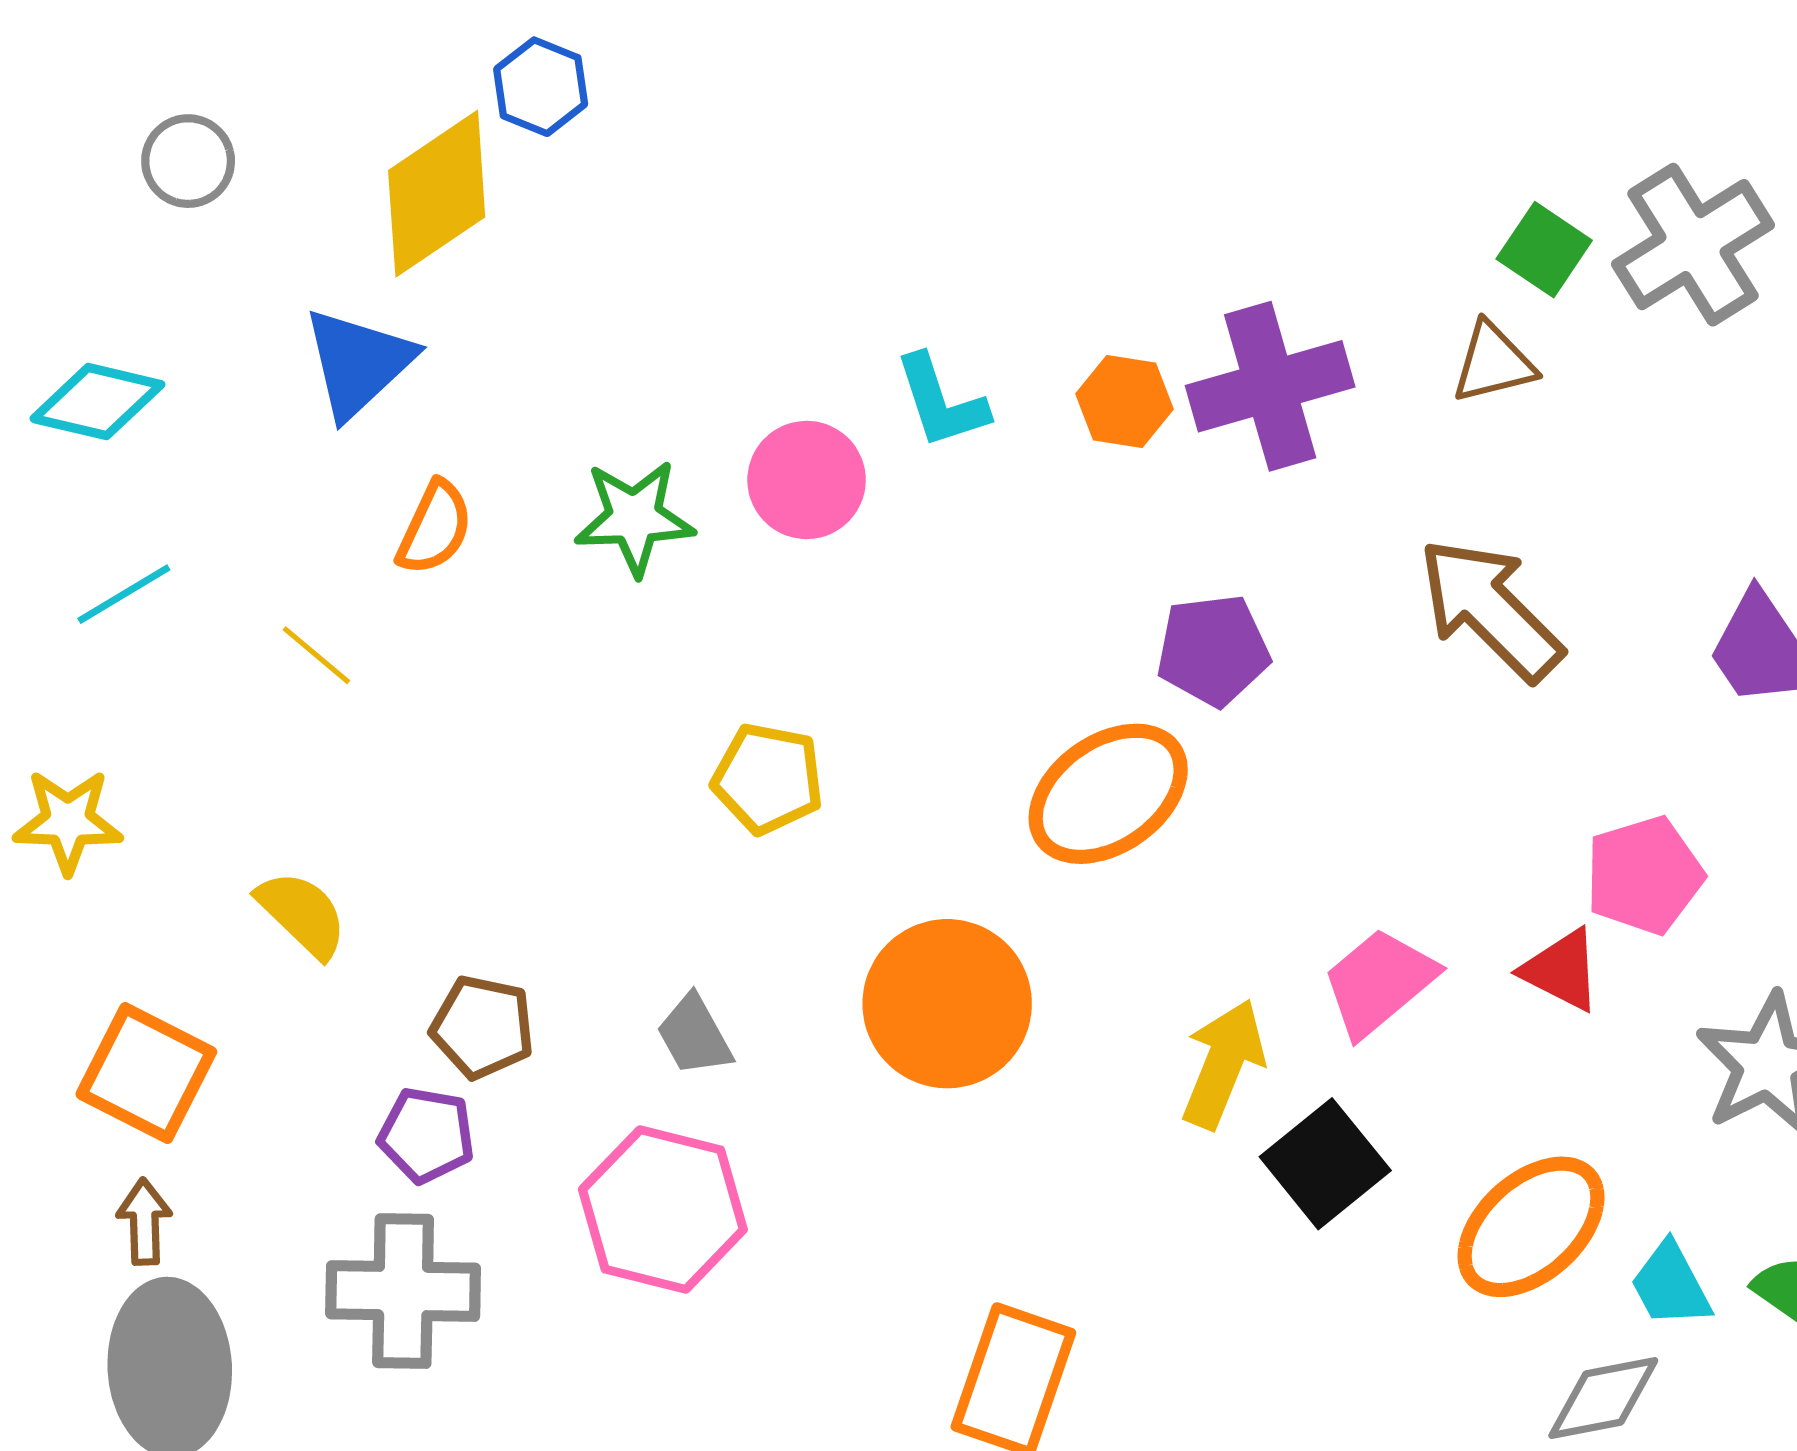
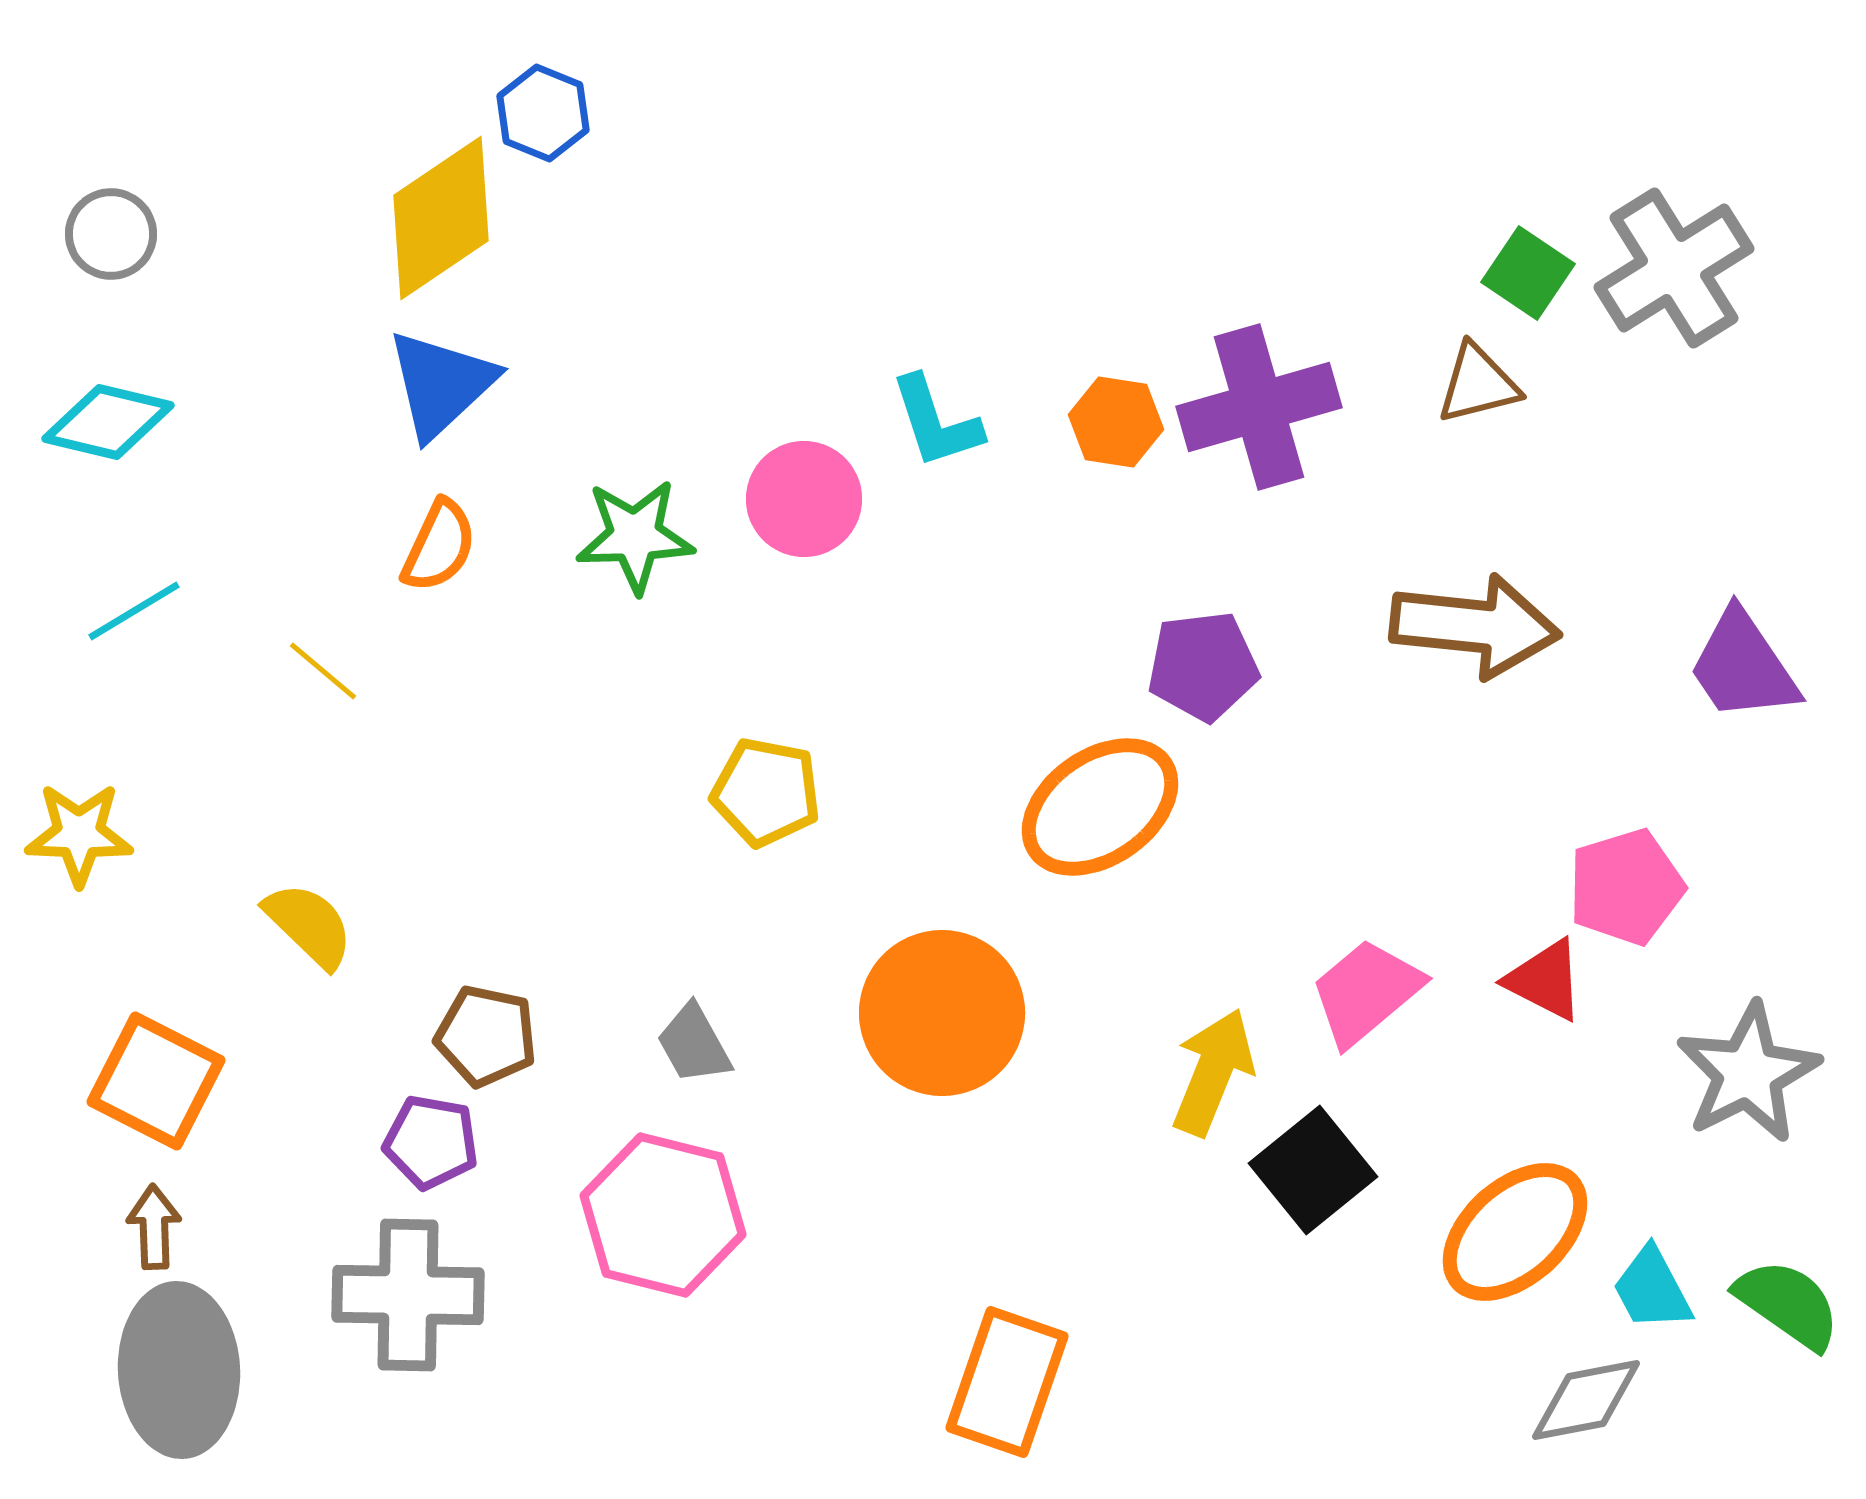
gray circle: (188, 161) -> (111, 234), moved
blue triangle: (358, 363) -> (441, 384), moved
brown arrow: (1490, 609) -> (1475, 626), turned 141

